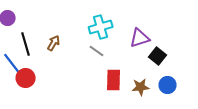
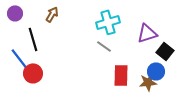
brown arrow: (54, 43) -> (52, 14), moved
blue circle: (168, 85) -> (156, 71), moved

